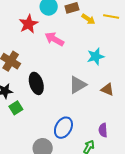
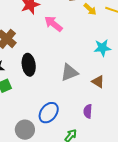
cyan star: (96, 57) -> (102, 48), moved
purple semicircle: (103, 130) -> (88, 111), moved

